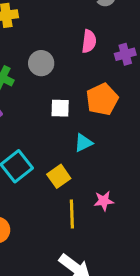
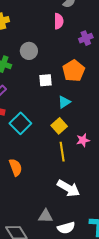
pink semicircle: (89, 41) -> (59, 21), moved
yellow square: (59, 176) -> (59, 126), moved

